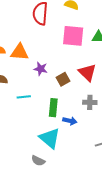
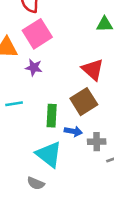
pink square: (73, 36) -> (37, 34), moved, turned -35
brown square: (63, 79) -> (84, 102), moved, size x1.5
gray cross: (90, 102) -> (97, 142), moved

